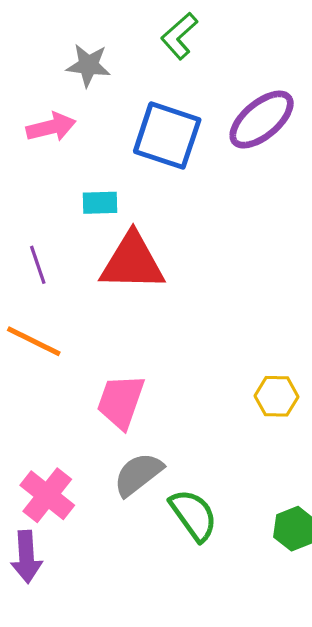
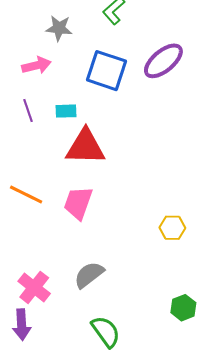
purple line: (38, 265) -> (28, 111), moved
pink trapezoid: (121, 401) -> (78, 203), moved
green semicircle: (193, 515) -> (106, 332), moved

